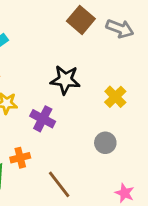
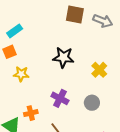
brown square: (81, 20) -> (75, 15), turned -30
purple cross: (43, 119) -> (60, 98), moved

